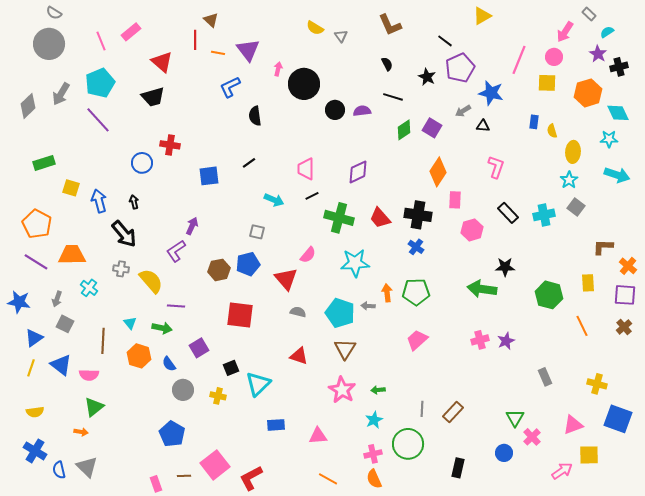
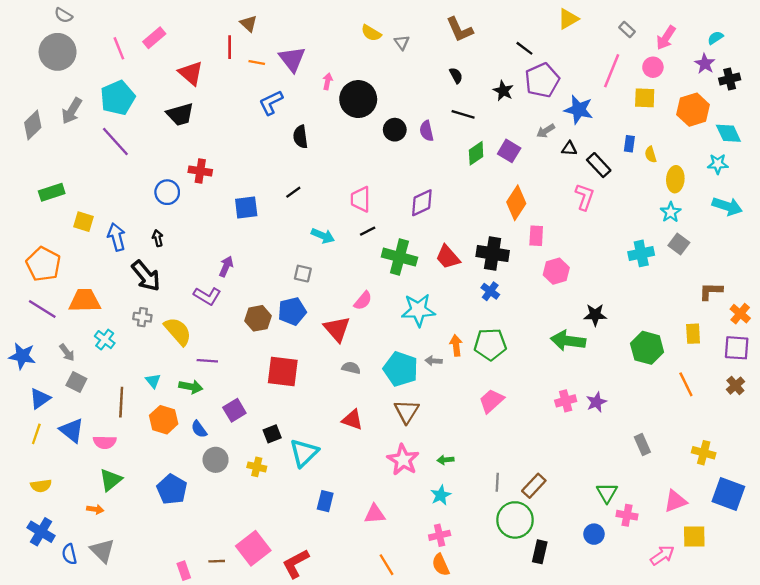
gray rectangle: (589, 14) -> (627, 29), moved
purple semicircle: (362, 111) -> (427, 131), turned -96
black rectangle: (508, 213) -> (599, 165), moved
purple L-shape: (176, 251) -> (207, 296), turned -115
gray arrow: (57, 299) -> (67, 353), turned -56
blue rectangle: (276, 425) -> (325, 501), turned -72
blue pentagon: (172, 434) -> (172, 489), moved
pink cross: (532, 437) -> (627, 515), turned -36
green circle: (408, 444) -> (515, 520), moved
orange line: (328, 479) -> (386, 565), turned 30

